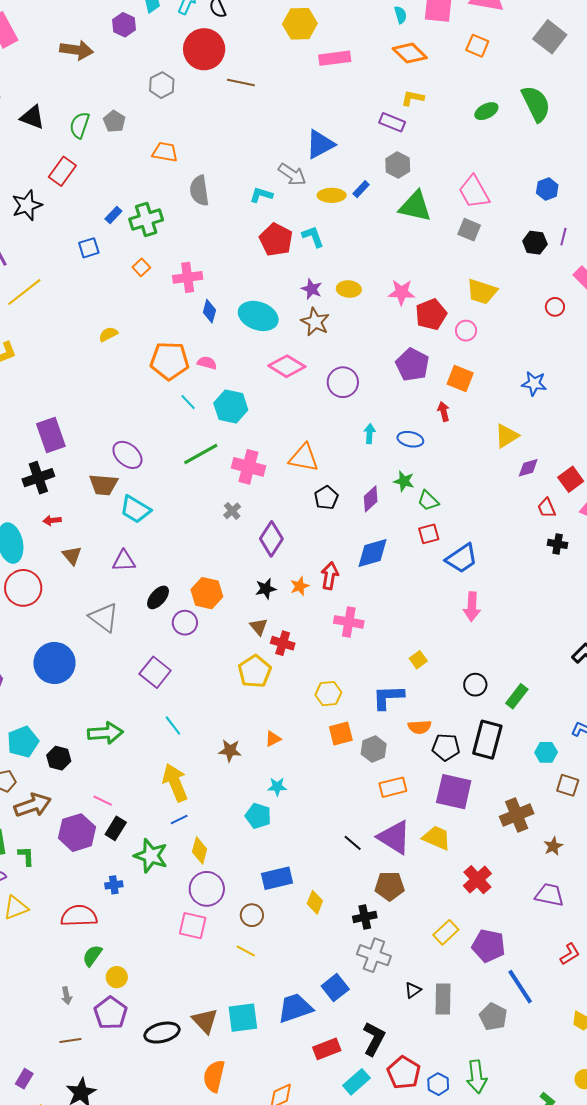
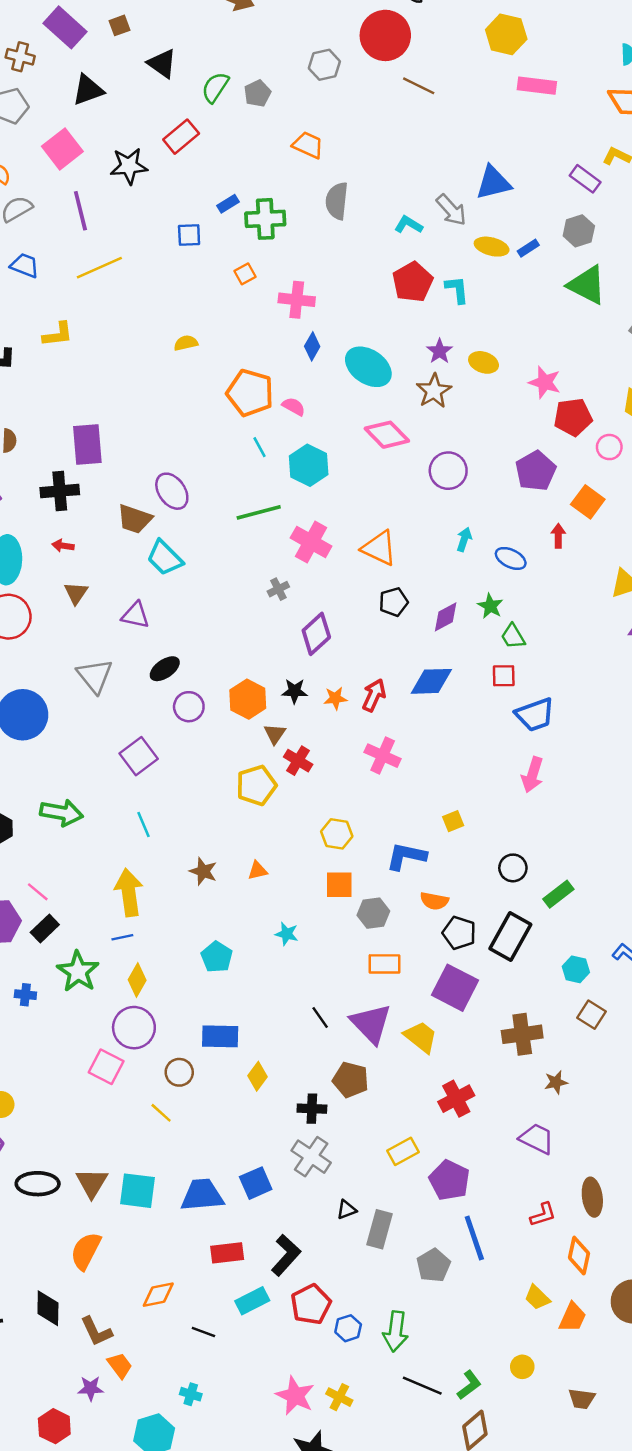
orange hexagon: (207, 593) -> (248, 699), moved
cyan star: (277, 787) -> (287, 934), moved

